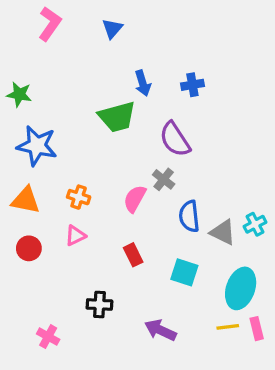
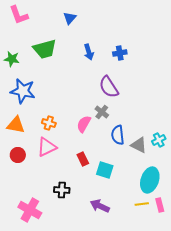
pink L-shape: (50, 24) -> (19, 15), moved, turned 125
green trapezoid: (117, 117) -> (45, 49), moved
pink triangle: (75, 236) -> (47, 147), size x1.5
cyan square: (184, 272) -> (105, 170), moved
pink cross: (48, 337) -> (30, 210), size x1.6

